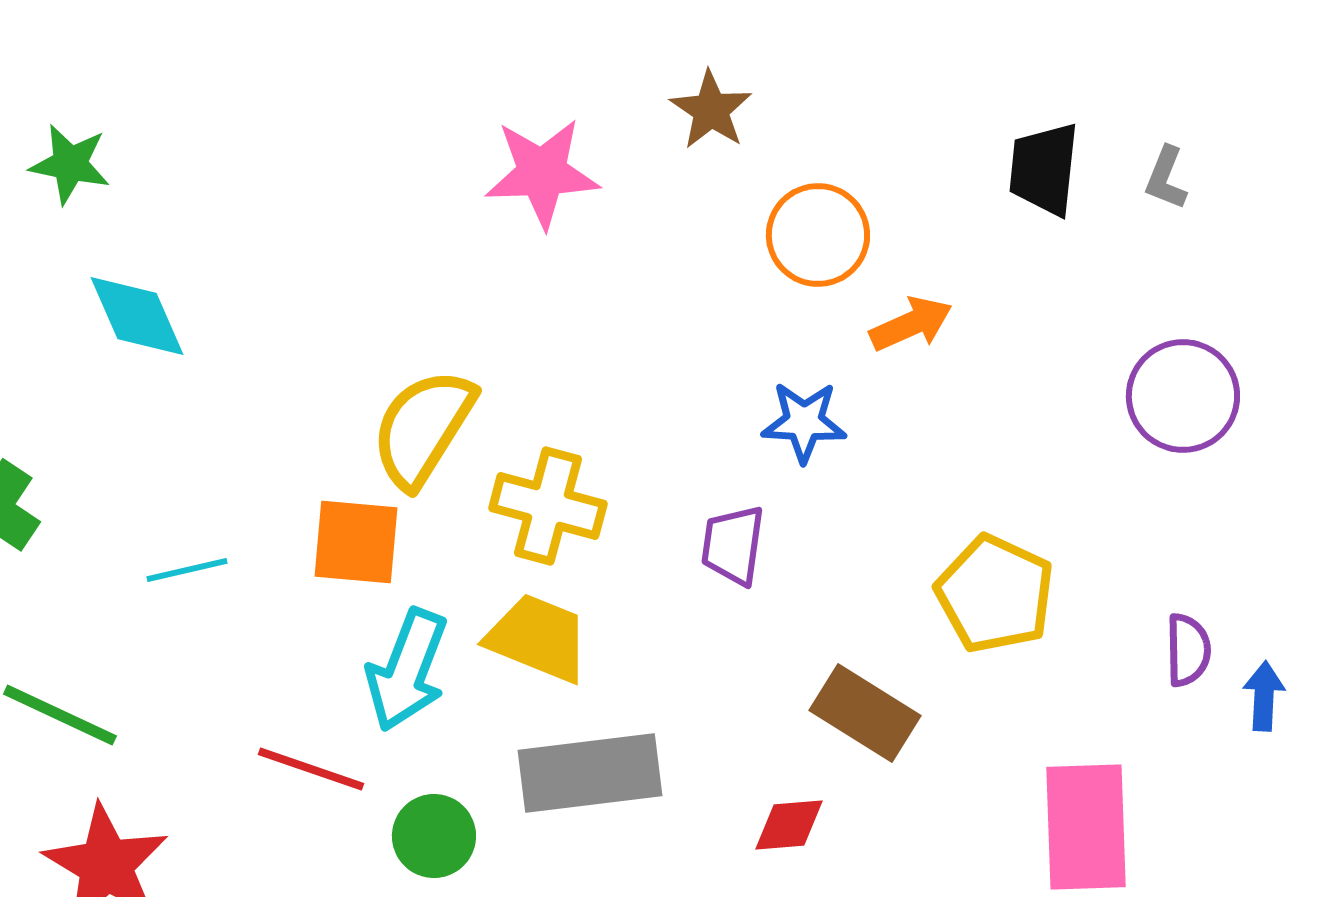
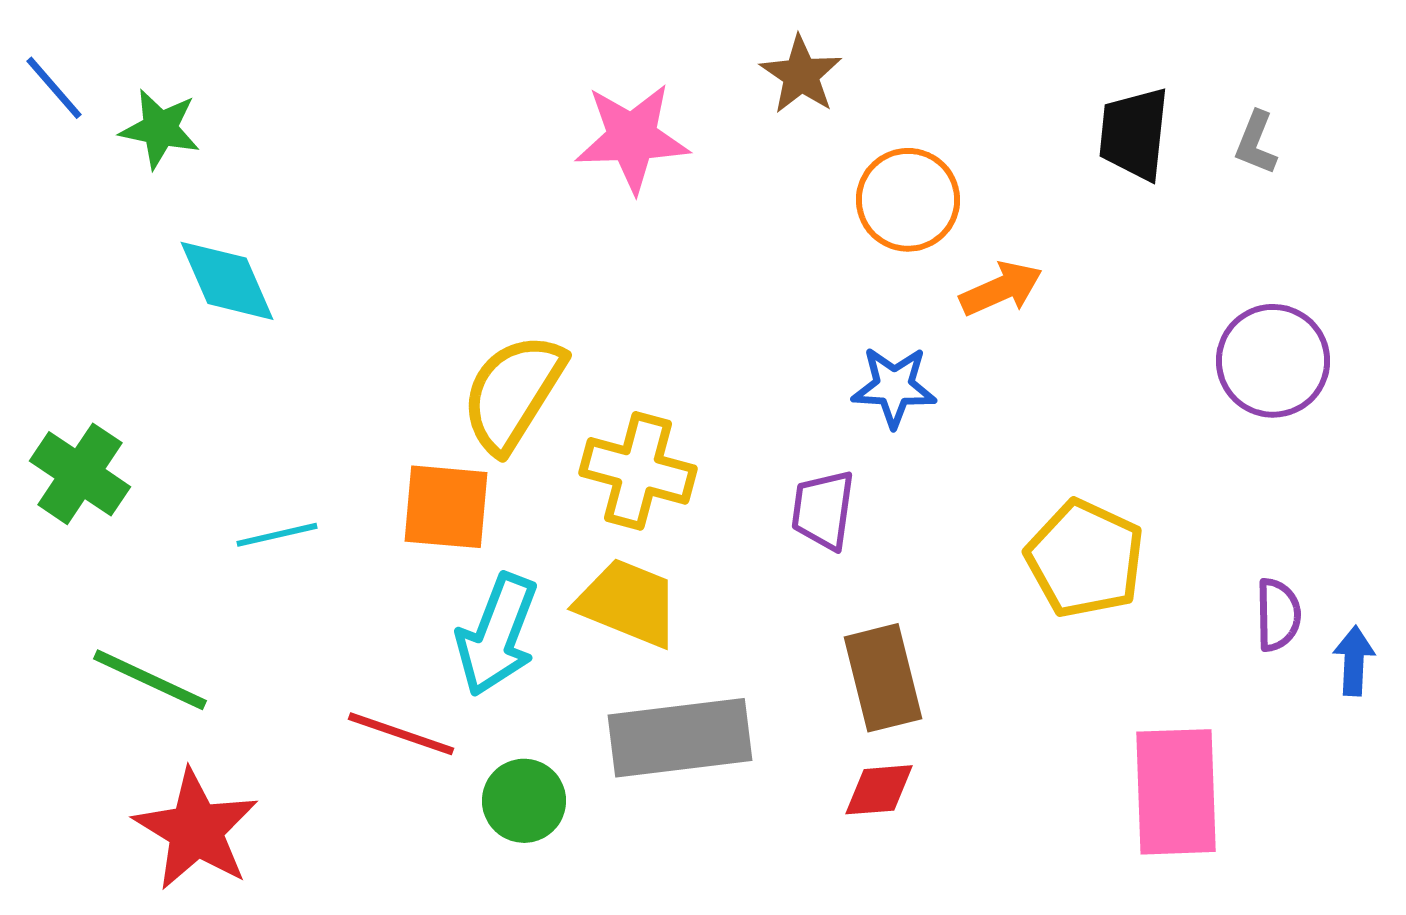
brown rectangle: (865, 713) -> (883, 678), moved, turned 44

